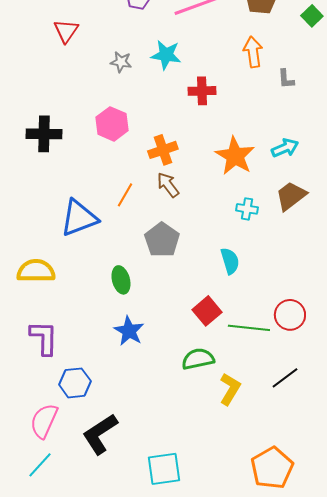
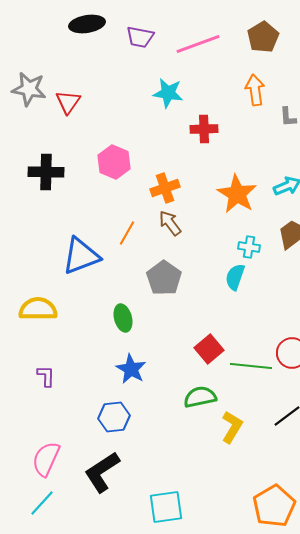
red triangle: (66, 31) -> (68, 102), moved
gray star: (121, 62) -> (29, 89), moved, size x1.6
cyan semicircle: (230, 261) -> (235, 277), moved, turned -144
purple L-shape: (44, 338) -> (46, 376), size x0.6
blue hexagon: (75, 383) -> (114, 417), moved

